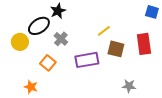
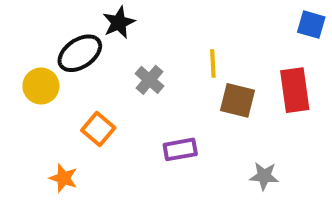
yellow line: (104, 31) -> (213, 63), turned -56
gray cross: (61, 39) -> (149, 80), moved
purple rectangle: (87, 60) -> (180, 149), moved, size x0.7

